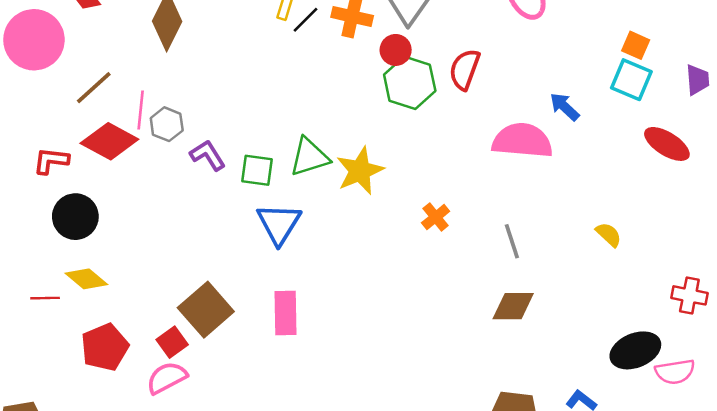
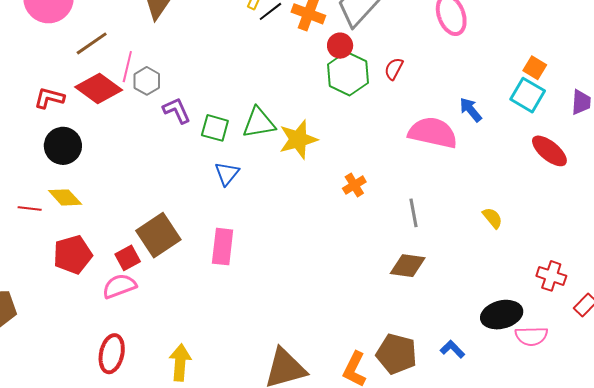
red semicircle: (465, 69) -> (394, 69), size x0.7
blue triangle: (279, 224) -> (227, 174), size x0.7

